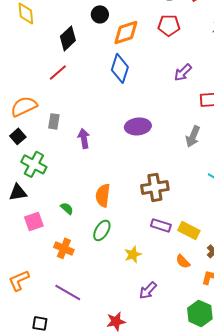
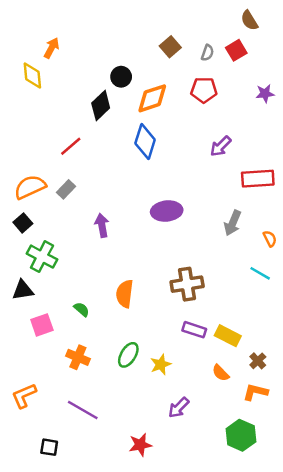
black diamond: (68, 38) -> (101, 105), moved
gray rectangle: (54, 121) -> (66, 189), moved, turned 35
green ellipse: (102, 230) -> (128, 355), moved

